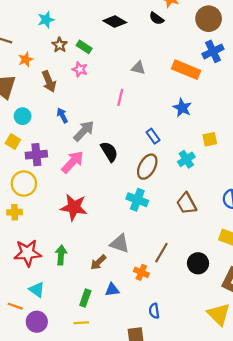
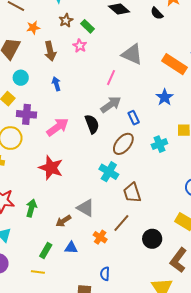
gray triangle: (138, 68) -> (132, 54), size x1.6
gray arrow: (84, 131) -> (111, 105), moved
brown trapezoid: (186, 204) -> (132, 193), moved

